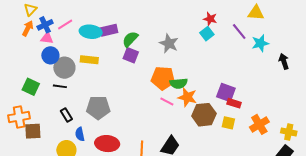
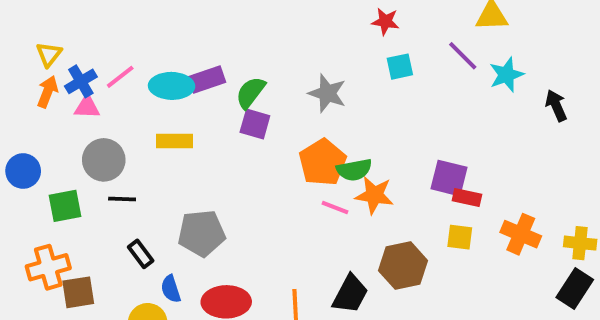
red star: (210, 19) -> (385, 21), moved
cyan square: (207, 34) -> (400, 67), turned 32
blue circle: (50, 55) -> (23, 171), moved
gray circle: (64, 68) -> (104, 160), moved
orange pentagon: (163, 78) -> (323, 162), turned -30
green square: (31, 87) -> (65, 206), turned -30
brown hexagon: (204, 115) -> (403, 266), moved
orange cross: (259, 124) -> (521, 234), turned -30

